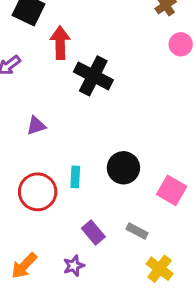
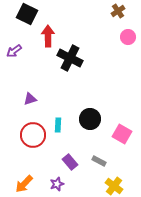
purple triangle: (36, 126) -> (30, 99), moved

